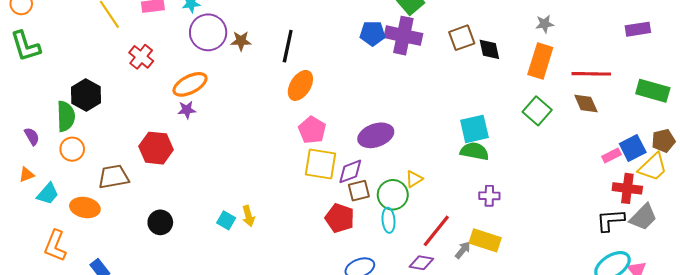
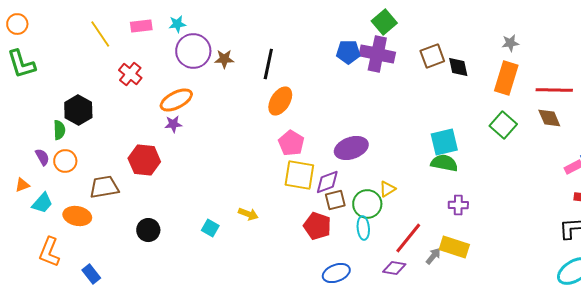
green semicircle: (66, 116) -> (59, 130), size x0.7
purple semicircle: (32, 136) -> (42, 157), moved
yellow arrow: (248, 216) -> (248, 214), moved, turned -54

